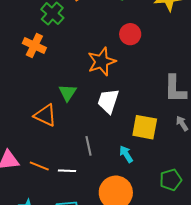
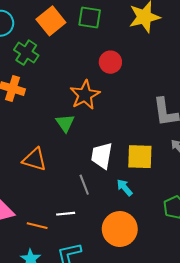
green triangle: (68, 93) -> (65, 123), moved
white trapezoid: (108, 101) -> (102, 156), moved
orange line: (39, 166) -> (37, 226), moved

